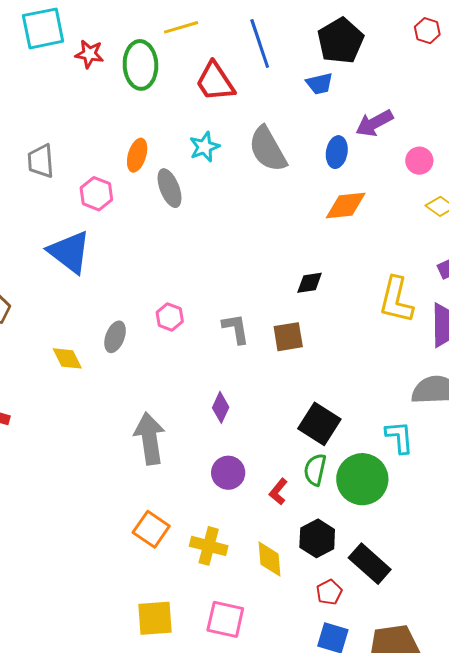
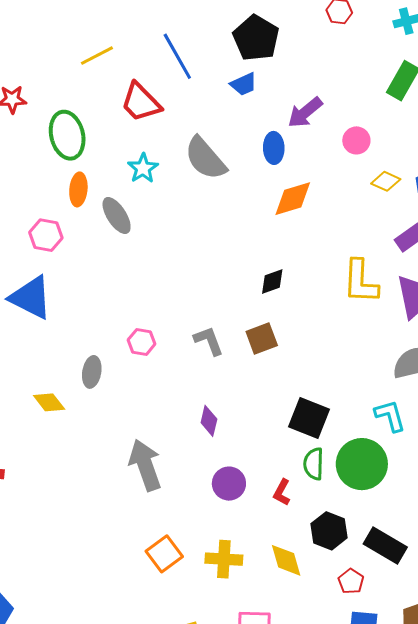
green ellipse: (140, 65) -> (67, 135), moved
orange square: (151, 529) -> (164, 554), turned 30

